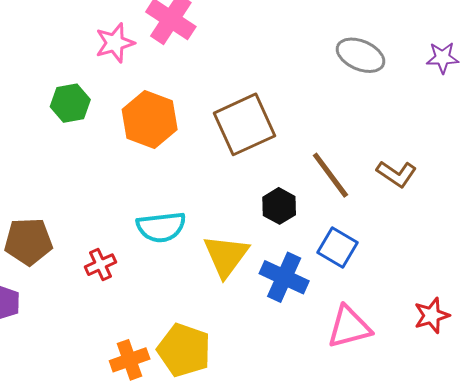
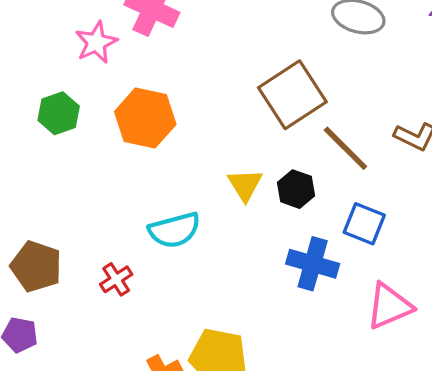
brown square: (244, 124) -> (292, 95), moved
brown pentagon: (28, 242) -> (36, 266), turned 30
yellow triangle: (226, 256) -> (245, 185), moved, size x0.7

